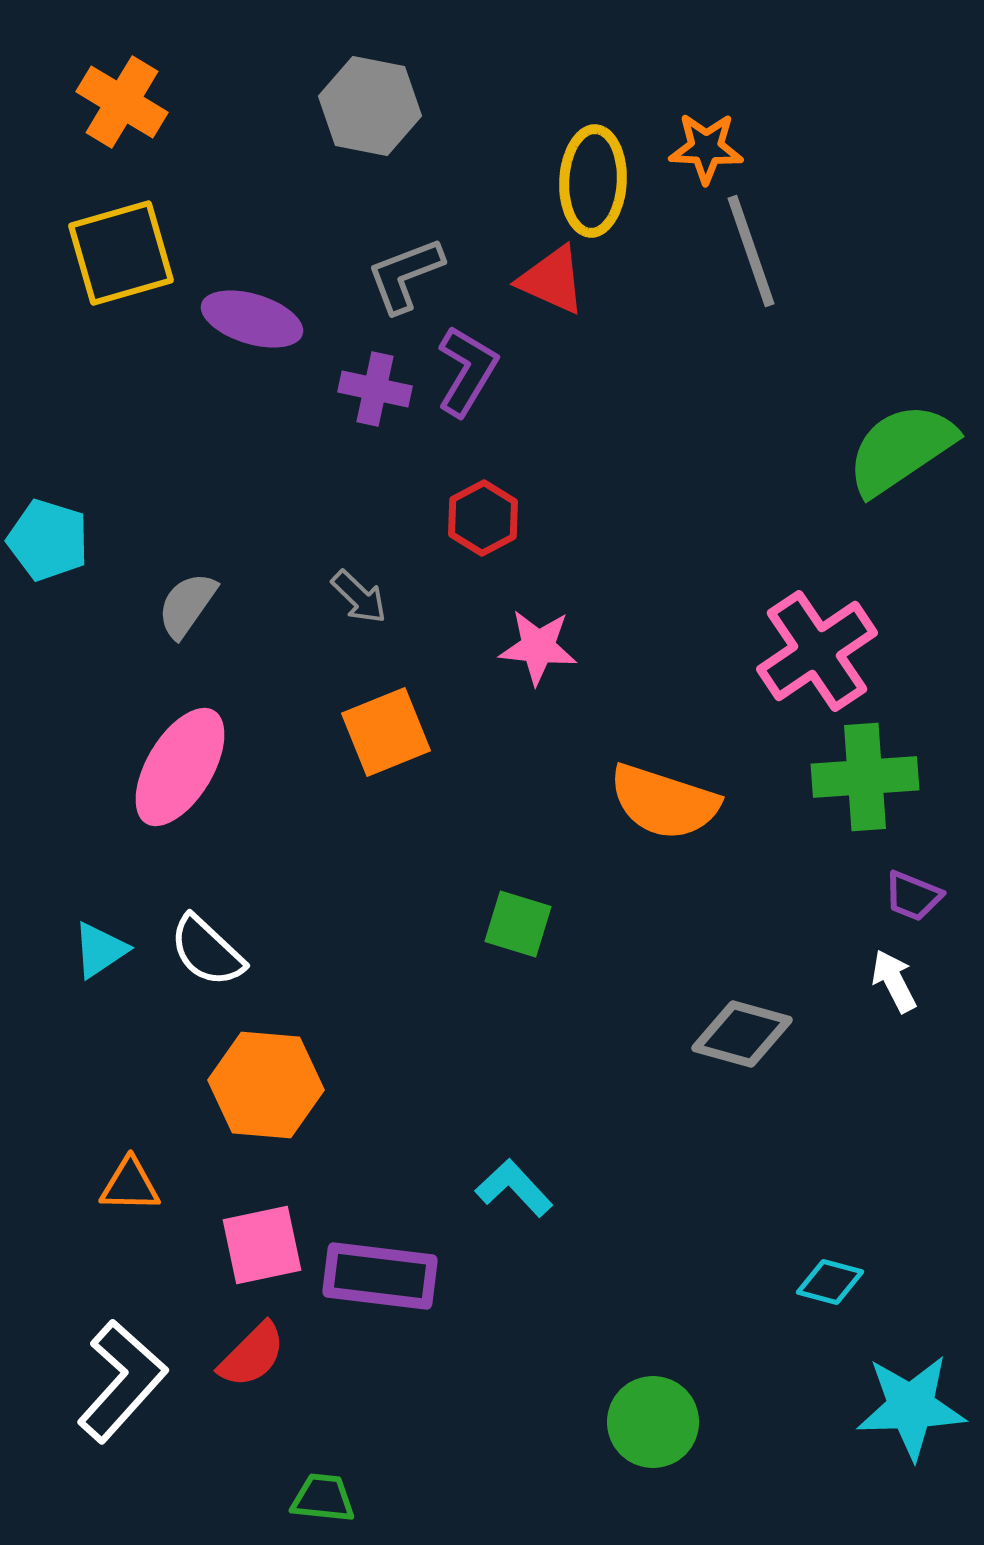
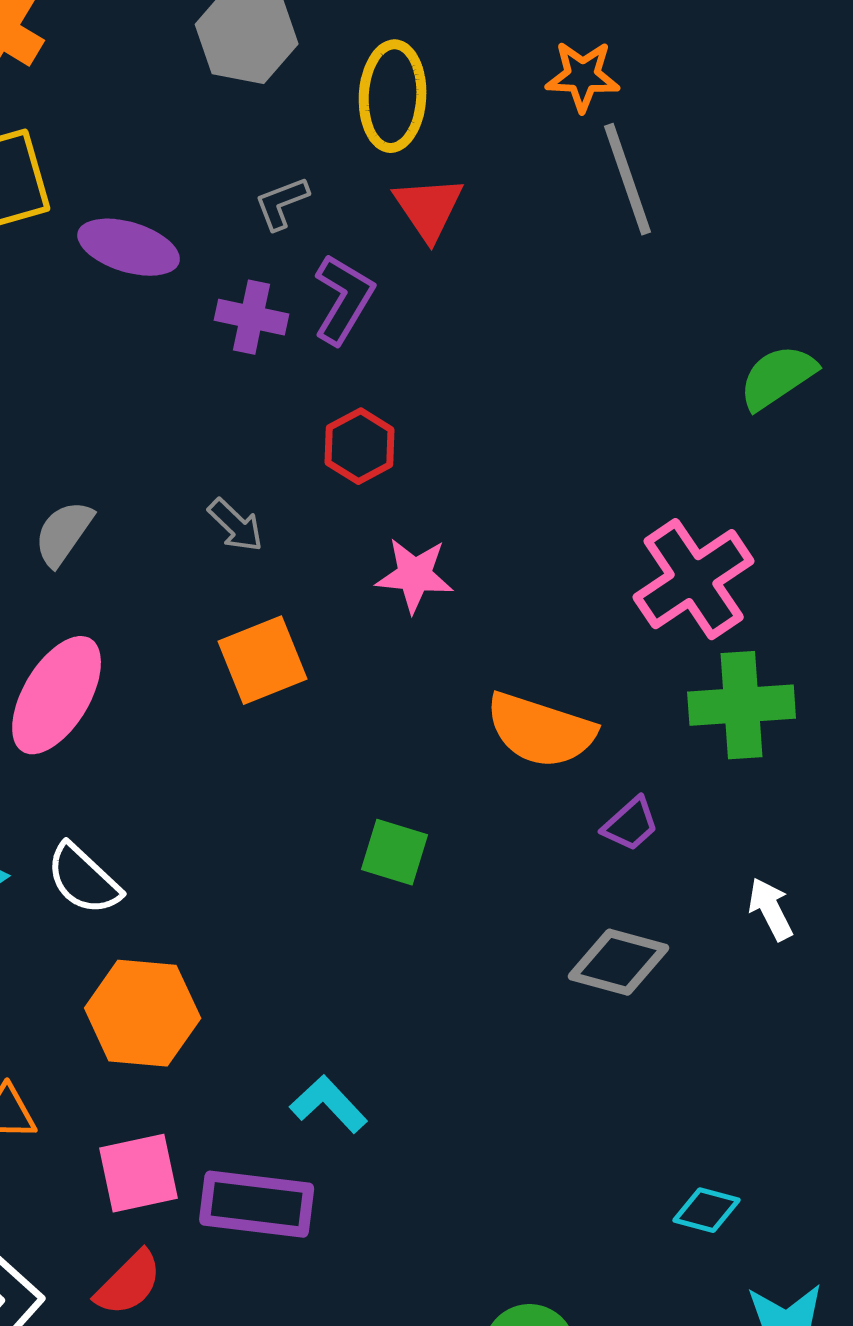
yellow ellipse: (593, 181) -> (393, 96), moved
gray L-shape: (405, 275) -> (282, 203), size x0.7
red triangle: (552, 280) -> (429, 208), turned 32
green semicircle: (901, 449) -> (778, 377), size x0.7
purple trapezoid: (913, 896) -> (631, 824), moved, turned -64
cyan L-shape: (514, 1188) -> (329, 1104), moved

